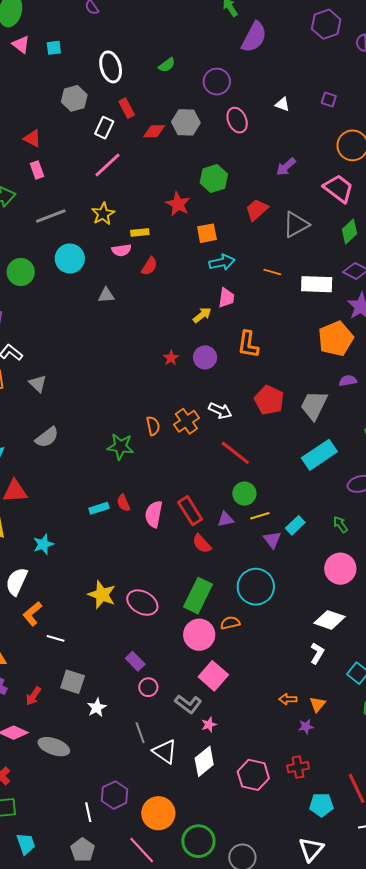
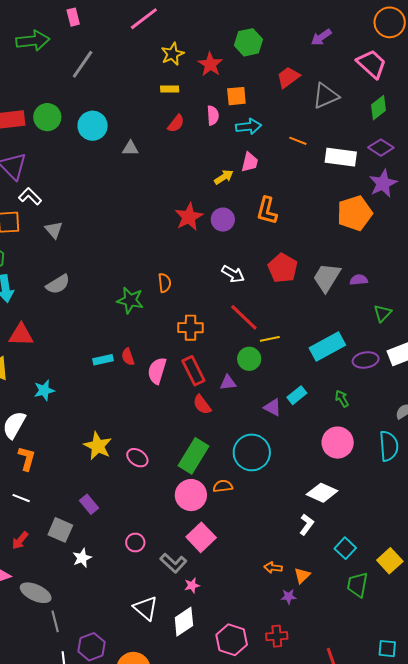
yellow star: (103, 214) -> (172, 54), moved
gray line: (51, 216) -> (83, 64), turned -40
pink semicircle: (122, 250) -> (213, 115), moved, turned -90
cyan circle: (70, 258) -> (93, 126), moved
red star: (171, 358) -> (189, 217), size x1.8
purple semicircle: (348, 381) -> (359, 280), moved
orange cross: (186, 421) -> (191, 328), moved, turned 30
cyan rectangle: (319, 455) -> (327, 346), moved
yellow line: (260, 516) -> (270, 339), moved
purple triangle: (272, 540) -> (273, 407), turned -30
pink ellipse: (142, 603) -> (137, 458), size x0.7
orange L-shape: (32, 614) -> (27, 458), turned 140
white line: (56, 638) -> (21, 498), moved
purple rectangle: (135, 661) -> (89, 504), moved
gray line: (140, 733) -> (55, 621), moved

